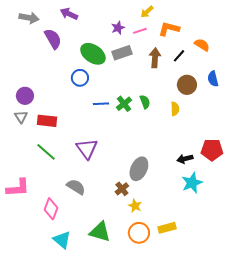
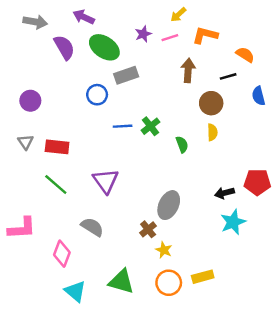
gray rectangle: (122, 53) -> (126, 75), moved
green ellipse: (93, 54) -> (104, 47), moved
black line: (179, 56) -> (228, 76), moved, turned 32
brown circle: (187, 85) -> (211, 103), moved
purple circle: (25, 96) -> (30, 101), moved
green semicircle: (145, 102) -> (182, 144), moved

